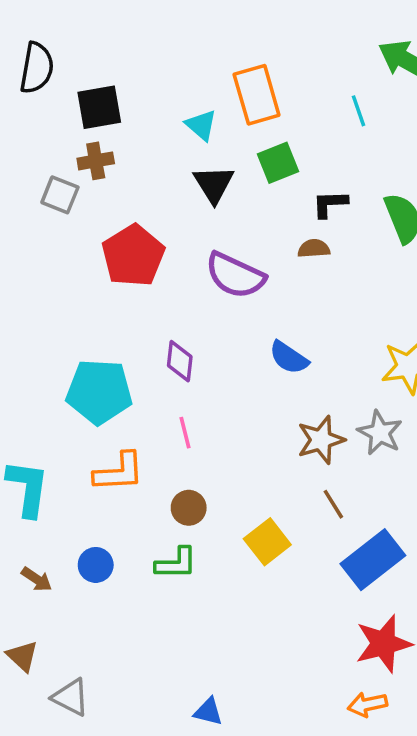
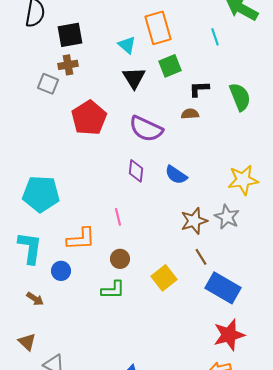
purple diamond: (180, 361) -> (136, 171), moved
cyan pentagon: (99, 392) -> (41, 194), moved
blue rectangle: (373, 560) -> (223, 288), turned 68
blue circle: (96, 565) -> (61, 271), moved

